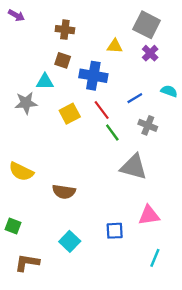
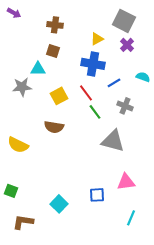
yellow triangle: (115, 46) -> (97, 39), turned -32
blue cross: (93, 76) -> (93, 64), moved
brown semicircle: (64, 192) -> (54, 127), moved

